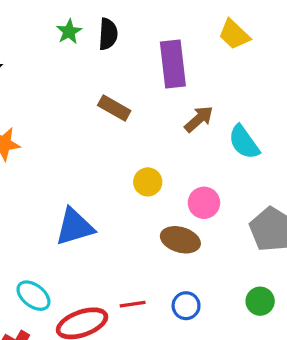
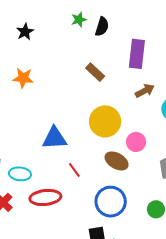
yellow circle: (148, 182) -> (105, 121), size x1.8
cyan ellipse: (33, 296) -> (20, 174), turned -45
red line: (133, 304) -> (74, 170), moved, turned 49
blue circle: (186, 306) -> (111, 202), size x1.8

